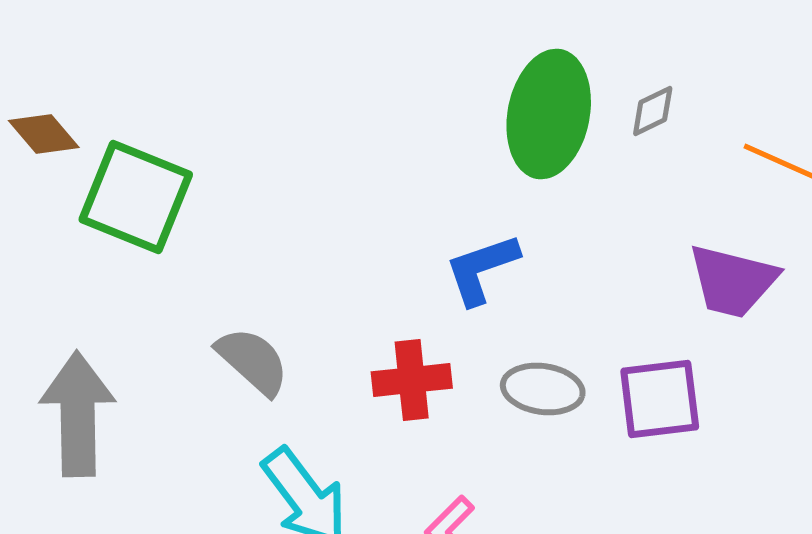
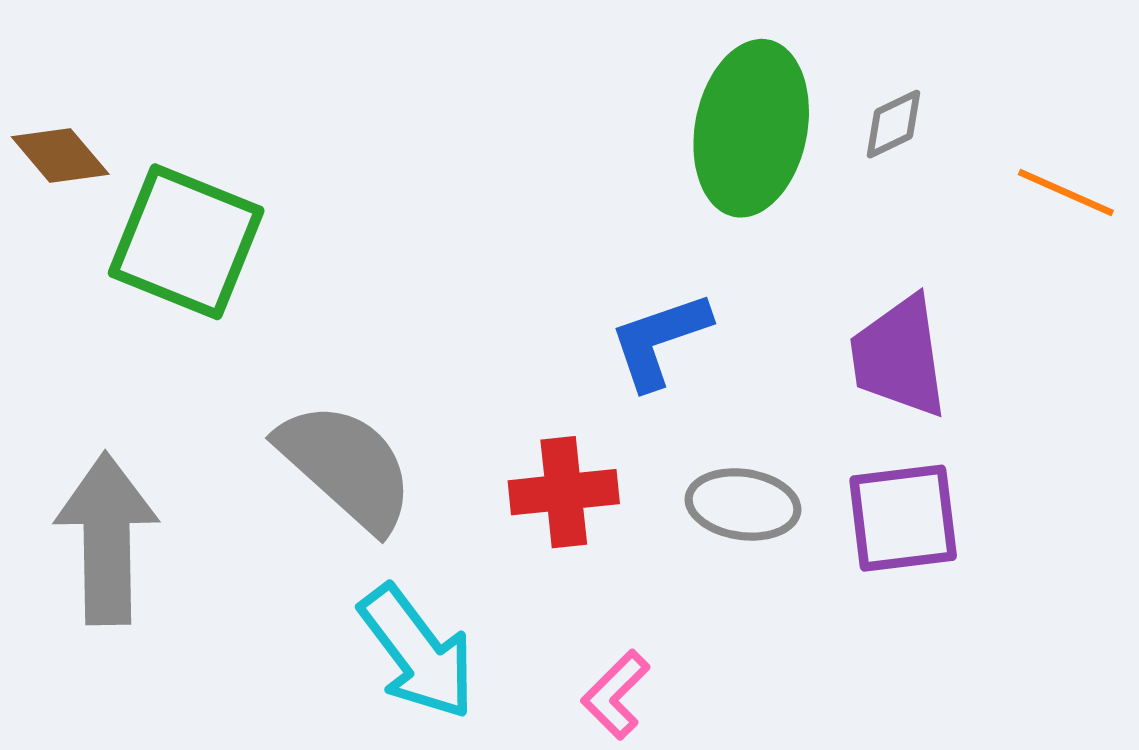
purple trapezoid: (733, 281) -> (899, 357), moved, turned 68
gray semicircle: (253, 361) -> (346, 466), size x1.4

